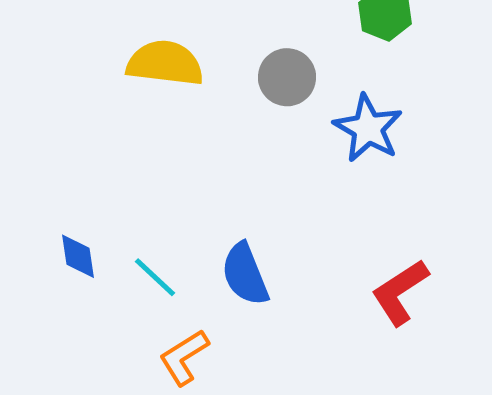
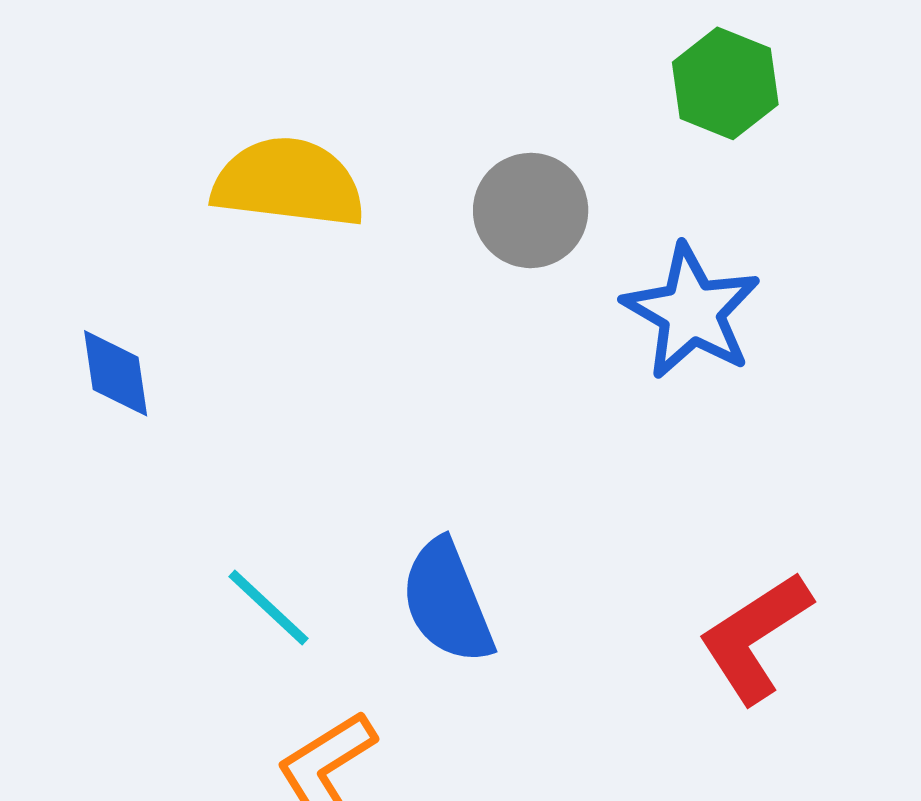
blue diamond: (78, 256) -> (116, 373), moved

